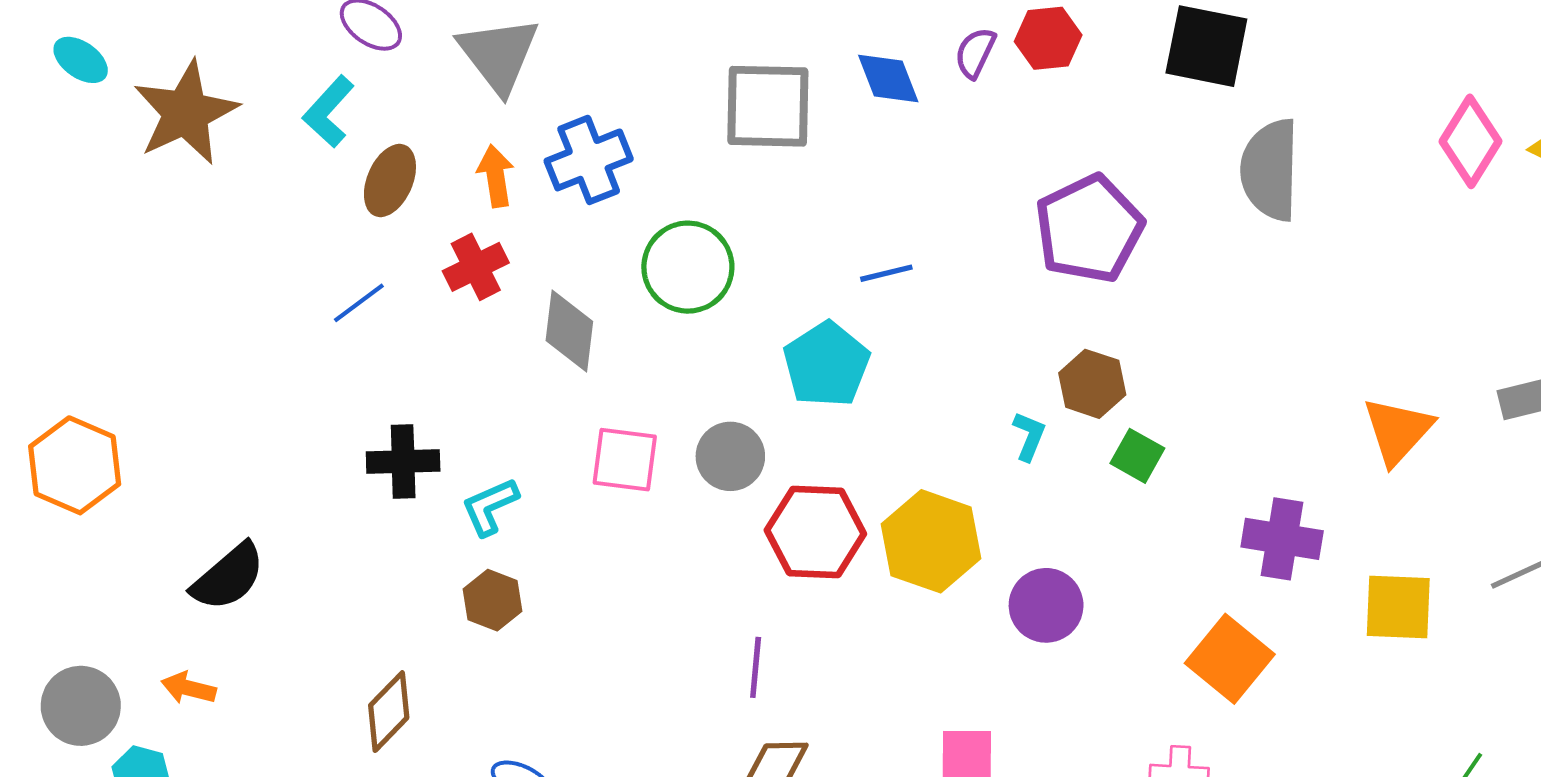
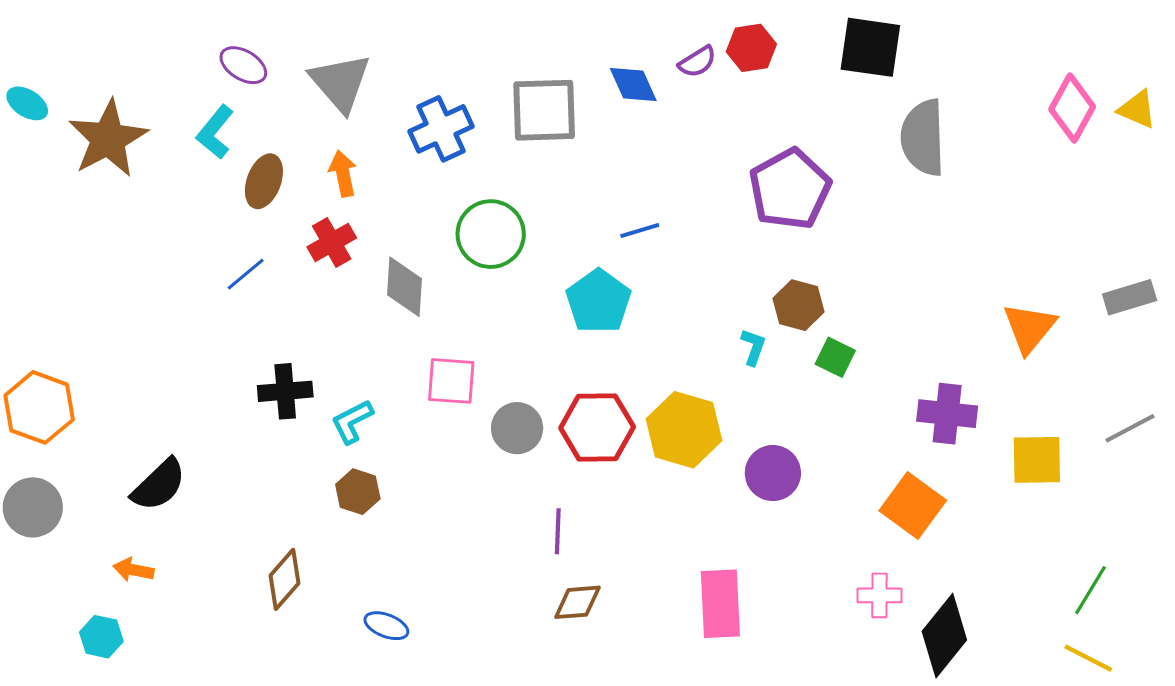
purple semicircle: (975, 53) -> (697, 62), turned -144
blue cross: (589, 160) -> (441, 129), moved
gray circle: (730, 456) -> (517, 428), moved
gray circle: (81, 706) -> (33, 507), moved

